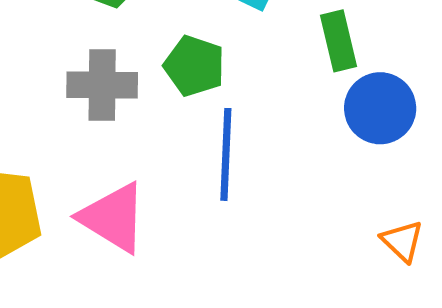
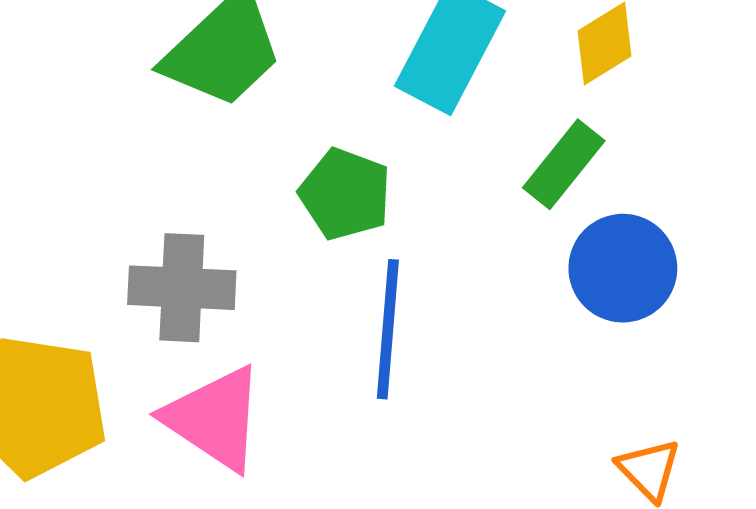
green rectangle: (339, 41) -> (564, 164), turned 50
gray cross: (102, 85) -> (182, 288), moved

